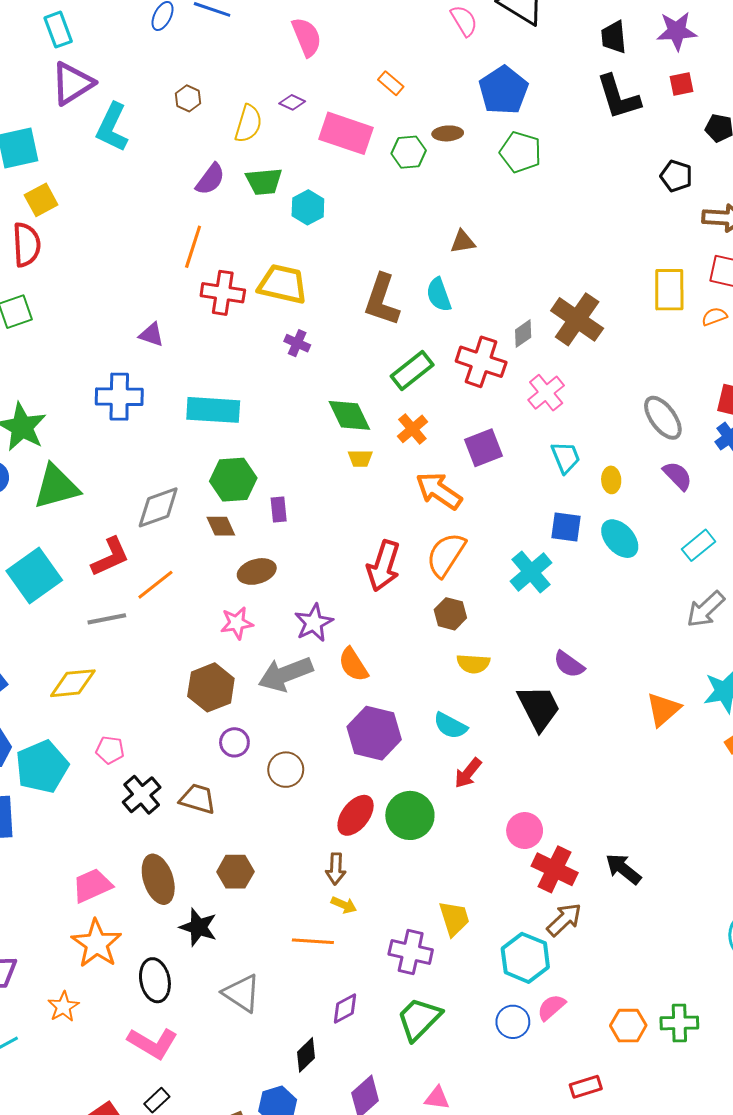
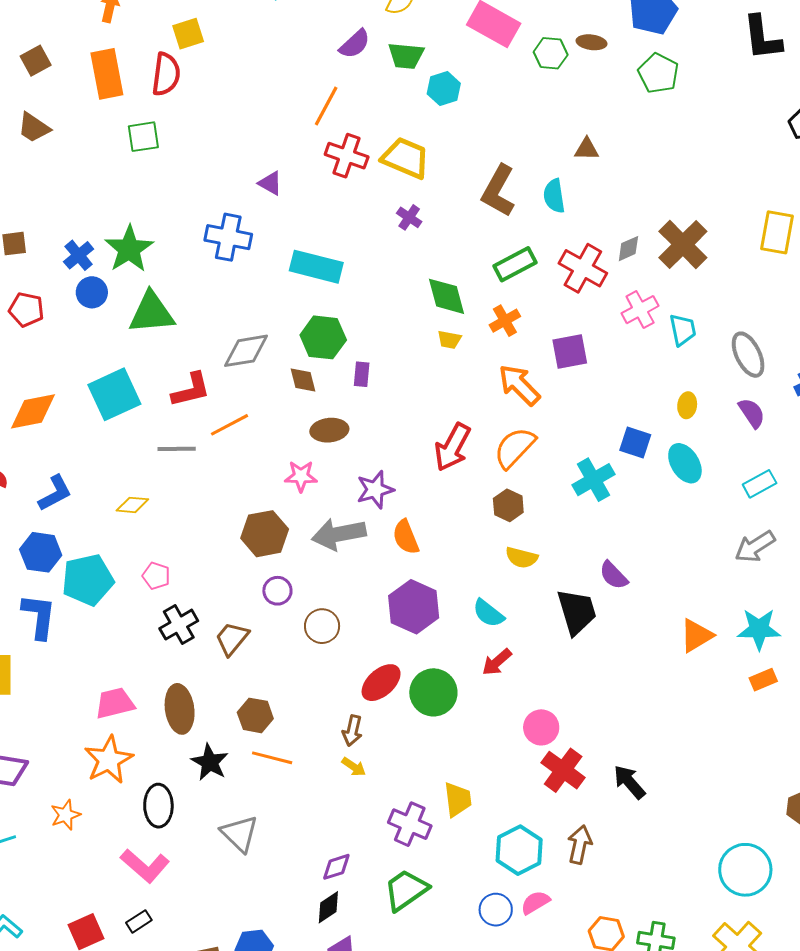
cyan trapezoid: (566, 457) -> (683, 330), moved
yellow diamond: (73, 683) -> (132, 505), size x0.7
brown trapezoid: (198, 799) -> (232, 639), turned -78
brown arrow: (564, 920) -> (580, 845), moved, turned -45
orange line: (313, 941) -> (272, 758), moved
black diamond: (306, 1055) -> (328, 907), moved

